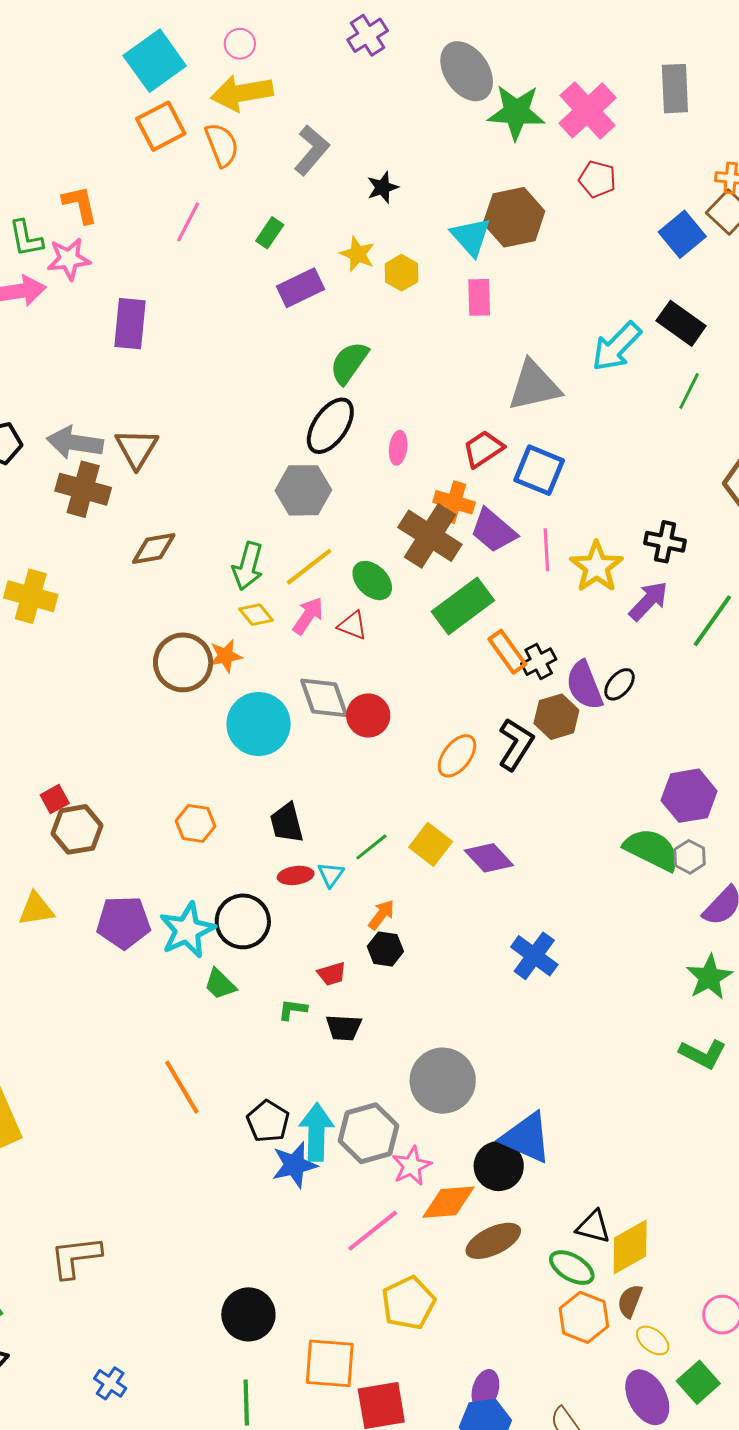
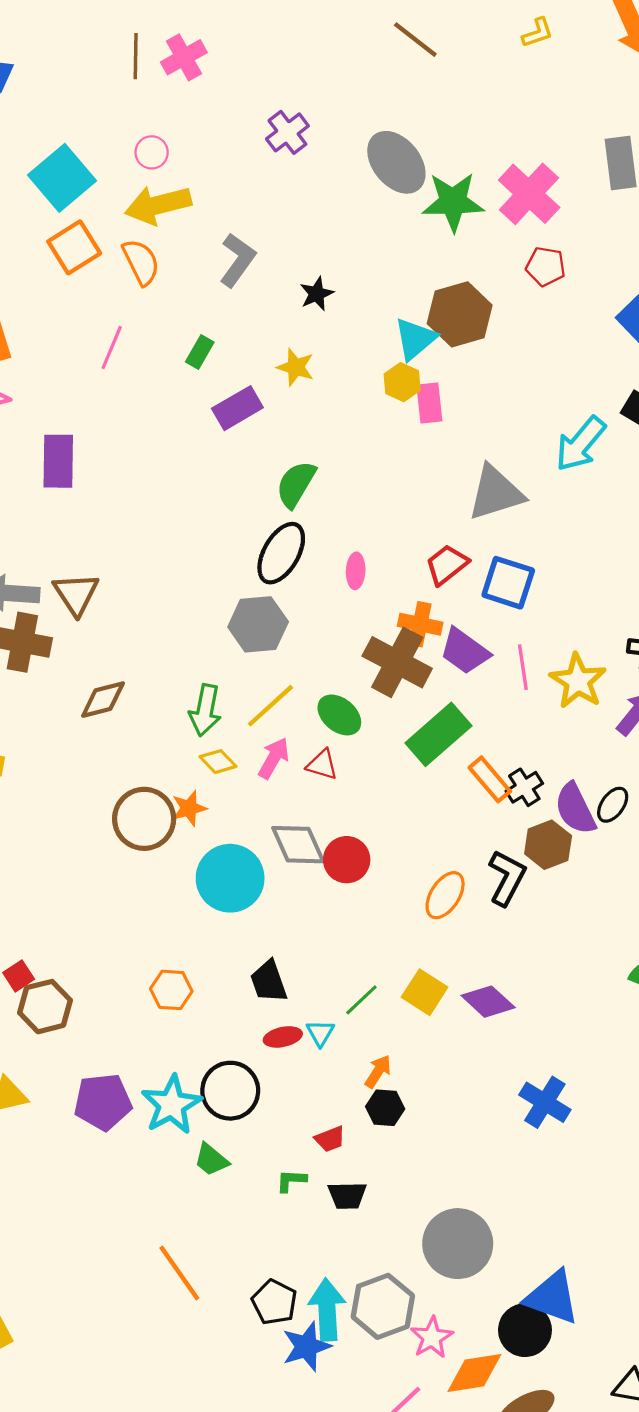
cyan triangle: (471, 237) -> (415, 339), turned 36
yellow hexagon: (402, 273) -> (402, 382), moved

